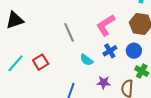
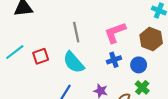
cyan semicircle: (87, 60) -> (74, 62), moved, size x1.6

